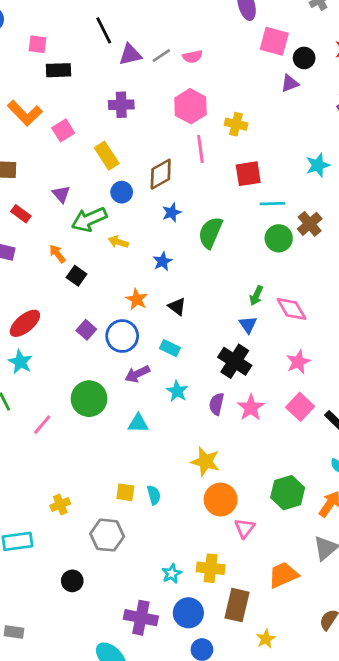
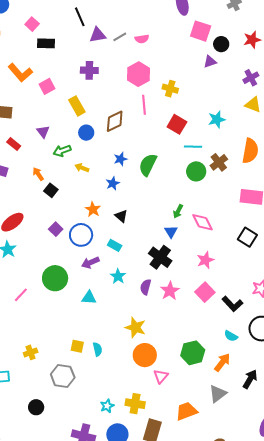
pink square: (37, 44) -> (32, 24), turned 32
cyan star: (318, 165) -> (217, 119), moved
red square: (248, 174) -> (177, 124), turned 36
blue star: (172, 212) -> (120, 159), moved
green arrow: (89, 219) -> (62, 151), size x0.7

